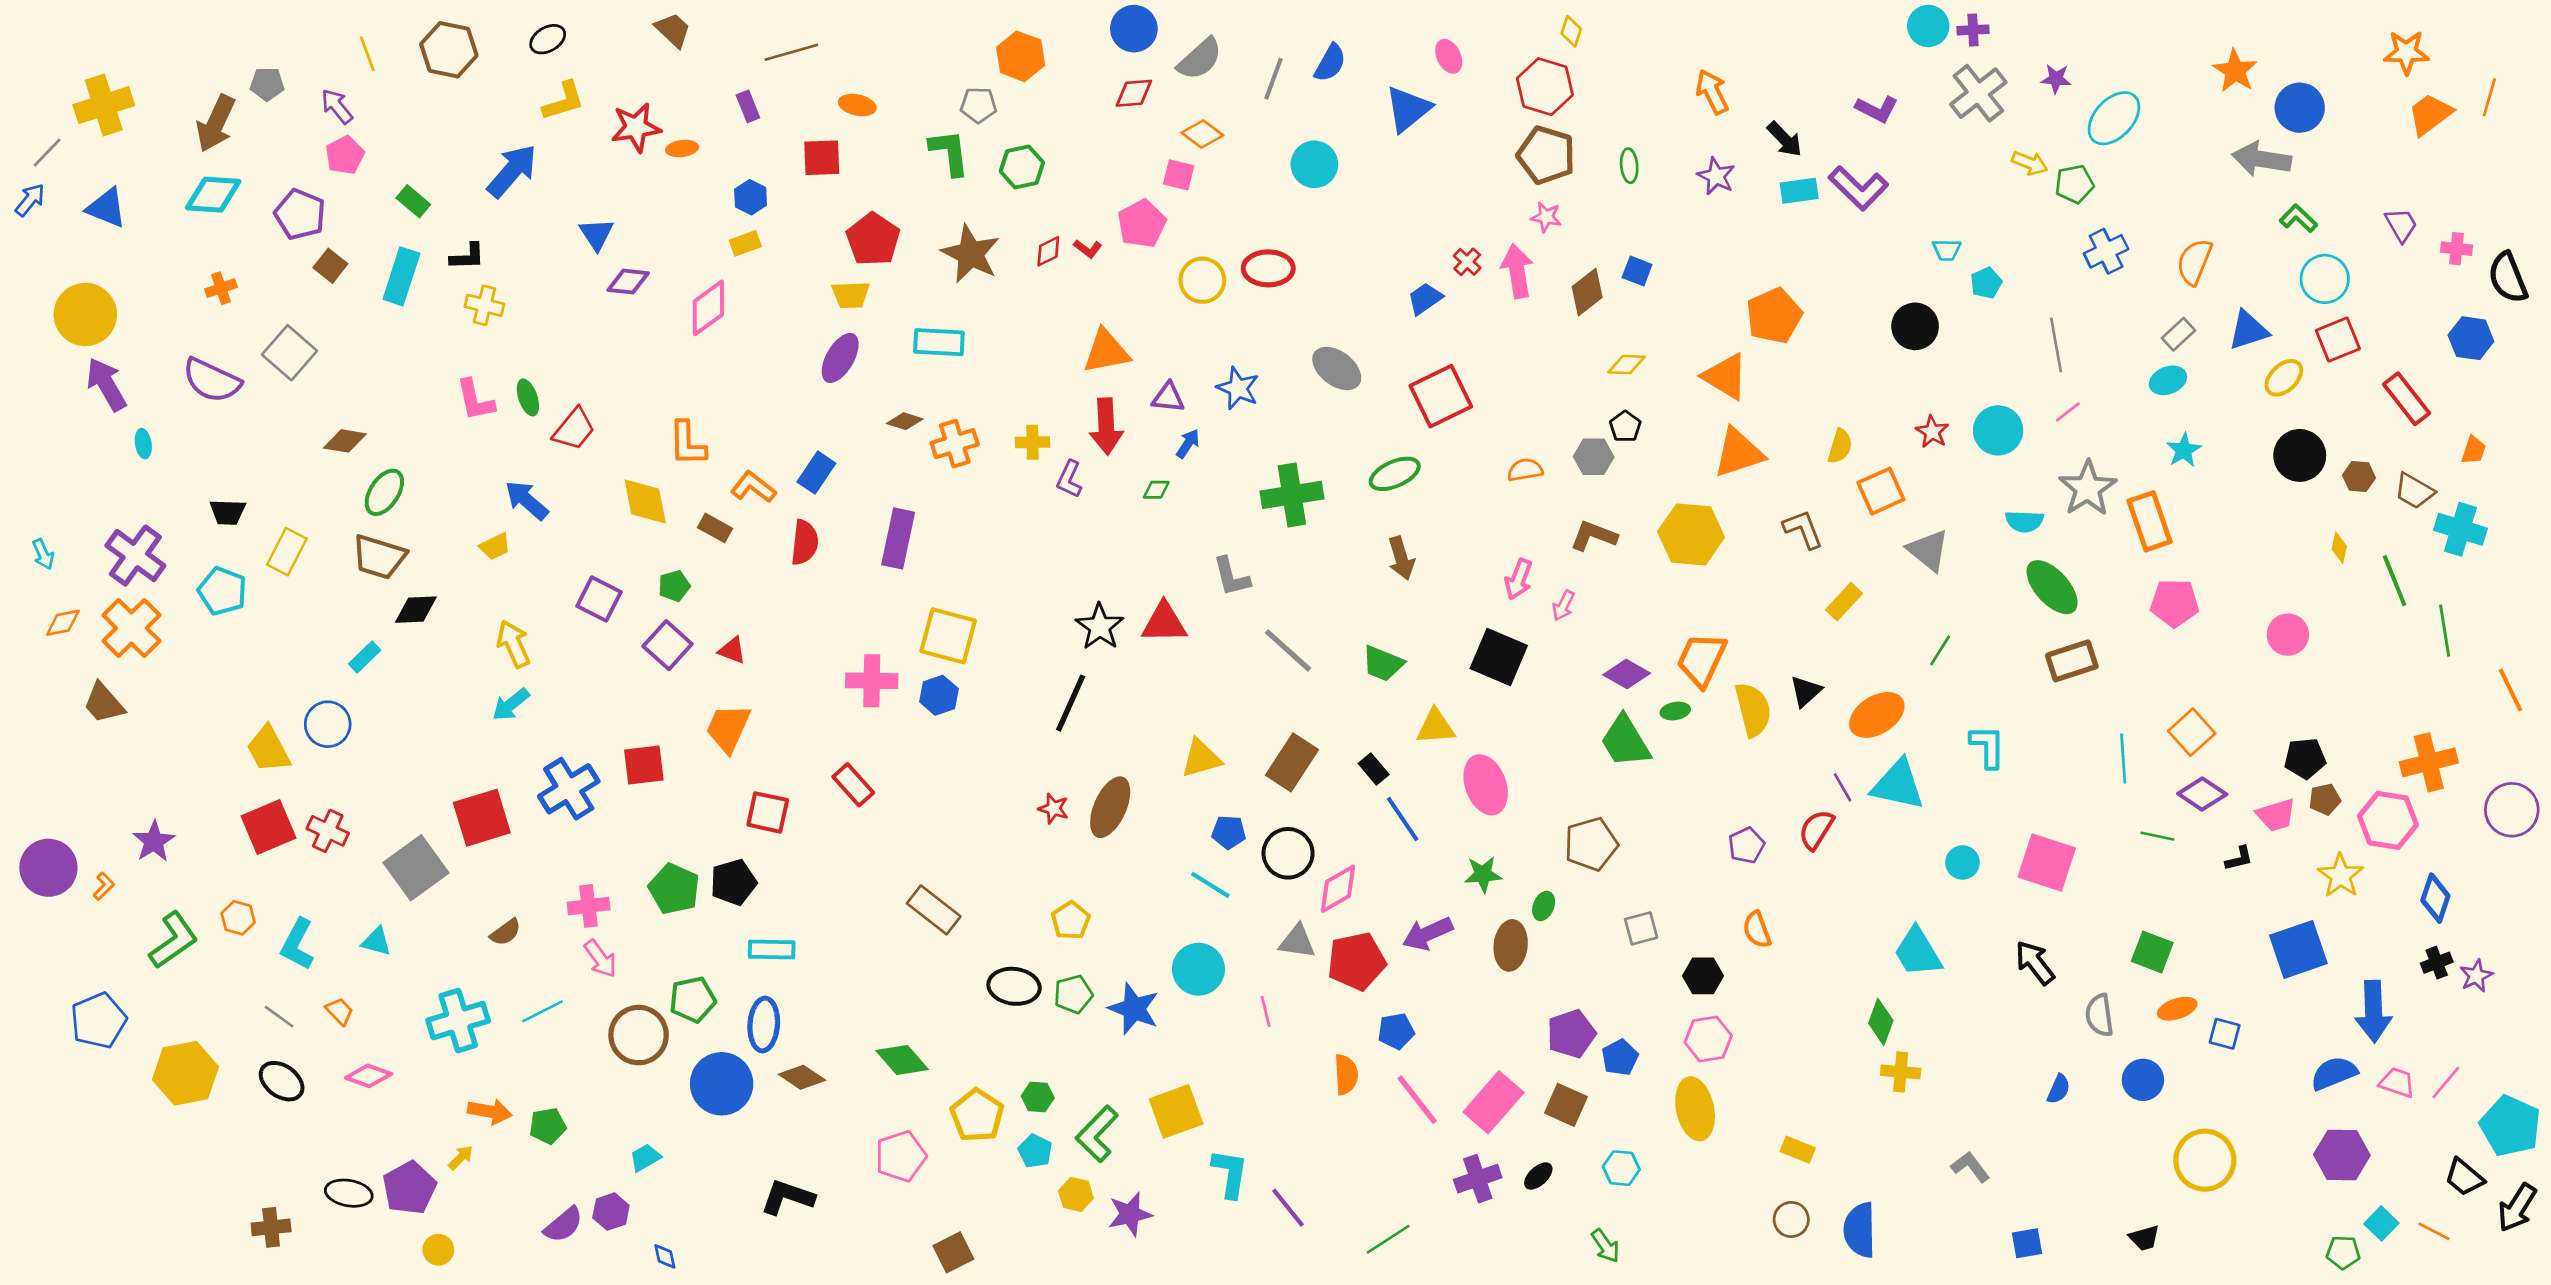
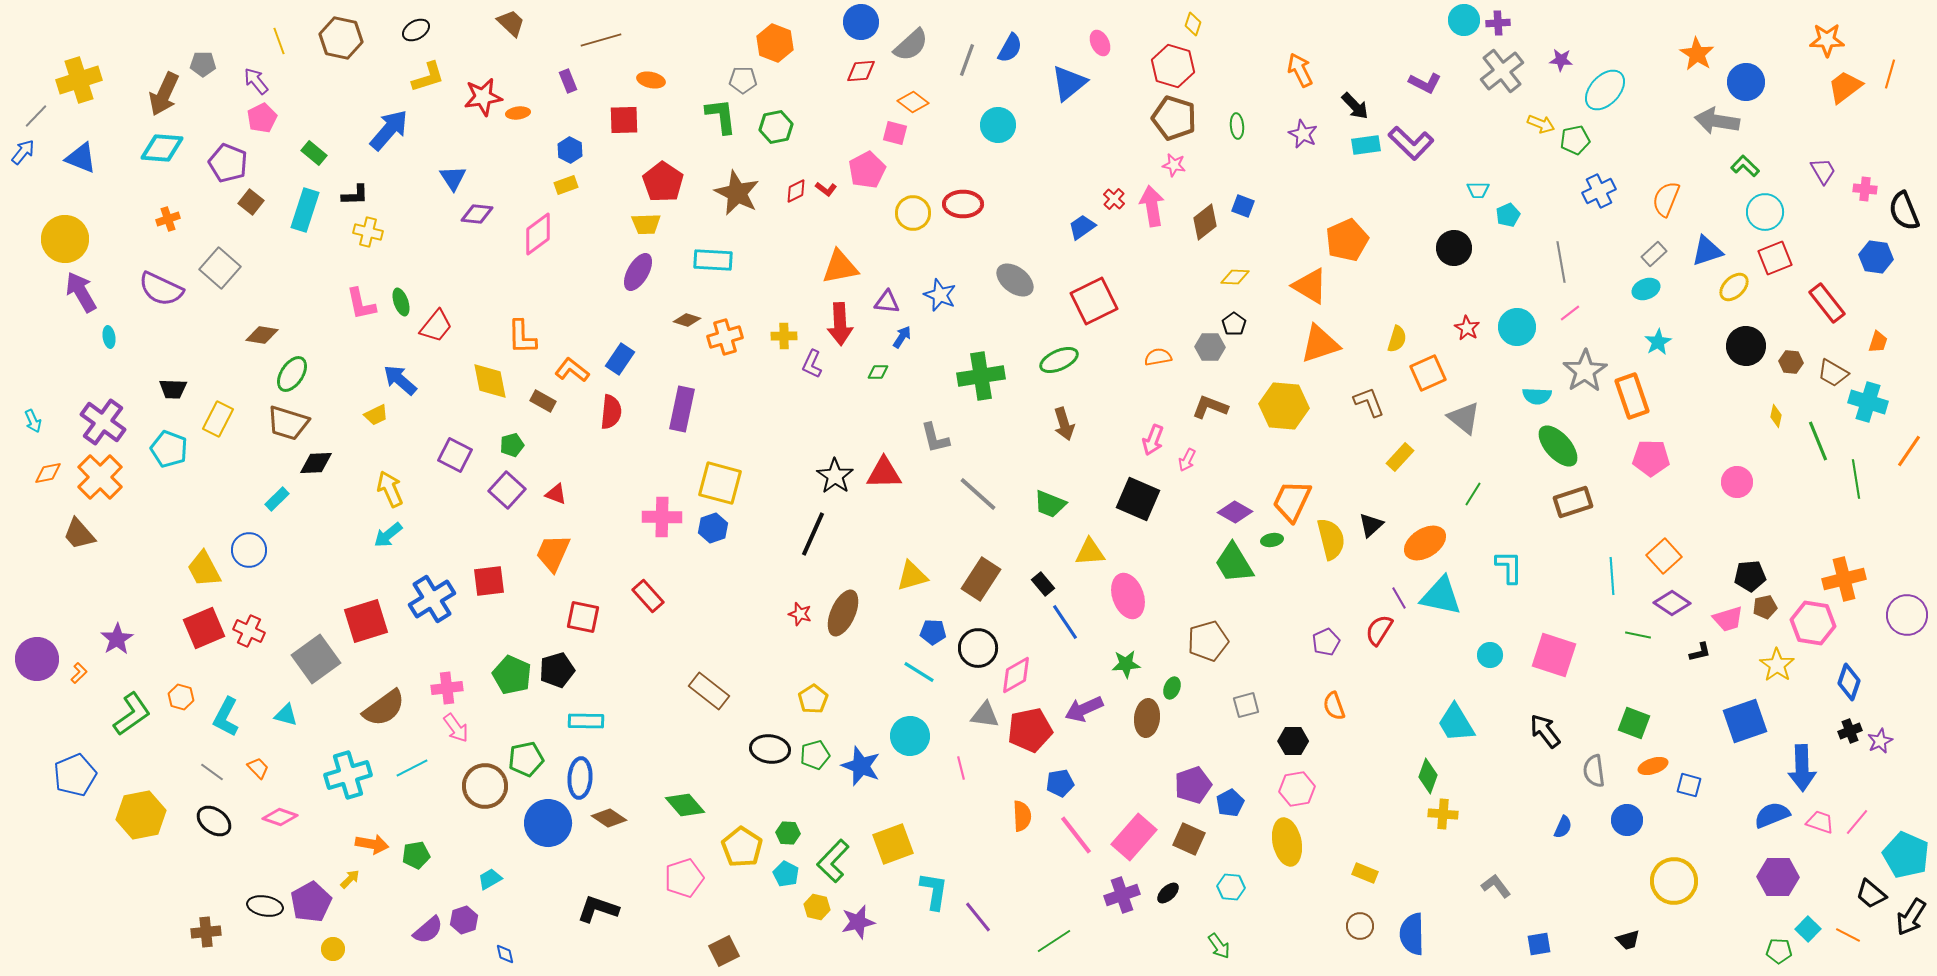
orange line: (2510, 690) -> (1909, 451), moved, turned 60
brown semicircle: (506, 932) -> (384, 708), size x1.8

